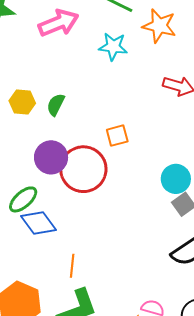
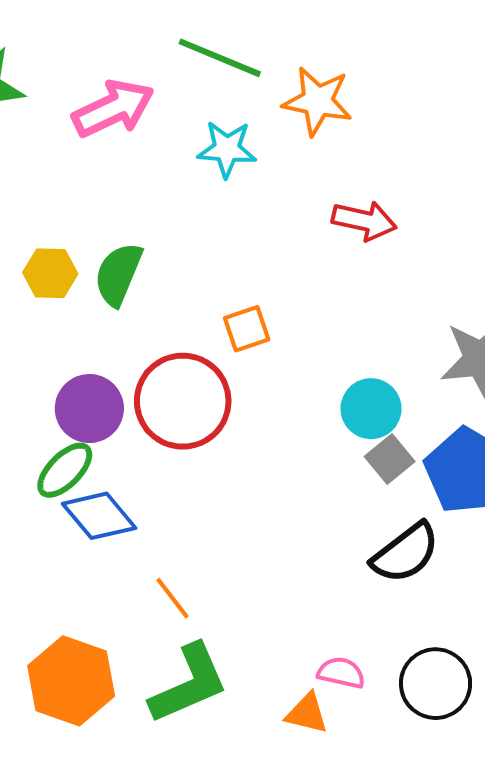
green semicircle: (56, 105) -> (118, 274), size x1.4
purple circle: (51, 157) -> (89, 409), moved
orange line: (72, 266) -> (172, 598), turned -40

